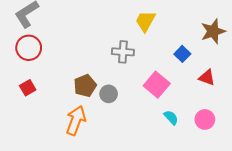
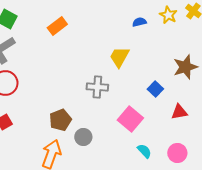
red triangle: (207, 77) -> (179, 112), turned -30
gray circle: (109, 94) -> (83, 137), moved

